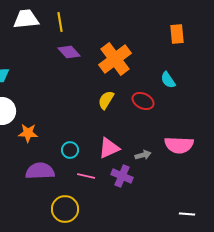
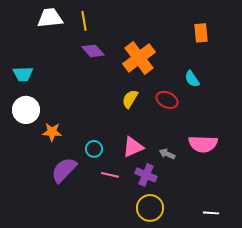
gray arrow: (143, 155) -> (167, 154), turned -140
purple semicircle: (40, 171) -> (64, 170), turned -44
yellow circle: (65, 209) -> (150, 208), moved

